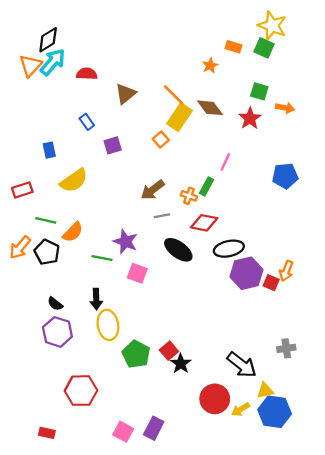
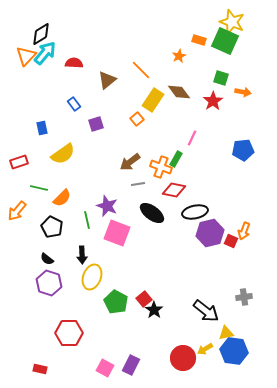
green square: (264, 48) -> (225, 41), size x1.5
orange line: (174, 95) -> (141, 70), moved
orange cross: (189, 196) -> (161, 167), size x1.5
black pentagon: (47, 252) -> (52, 227), moved
green line: (102, 258) -> (87, 220), turned 66
pink square: (137, 273) -> (117, 233), size x1.5
yellow ellipse: (108, 325) -> (92, 277), turned 30
red circle: (215, 399) -> (183, 358), moved

